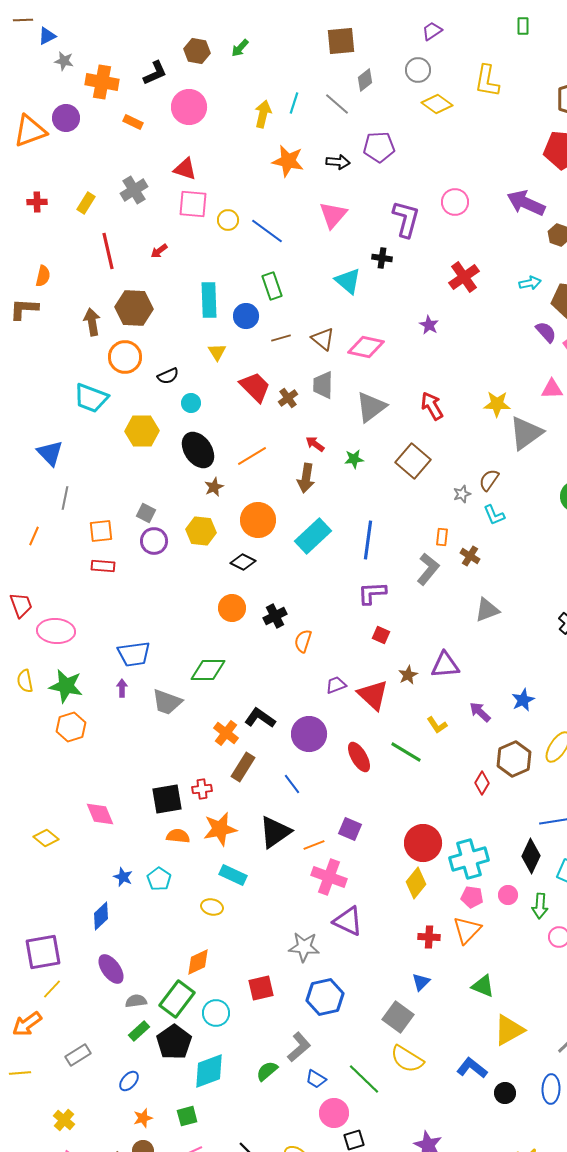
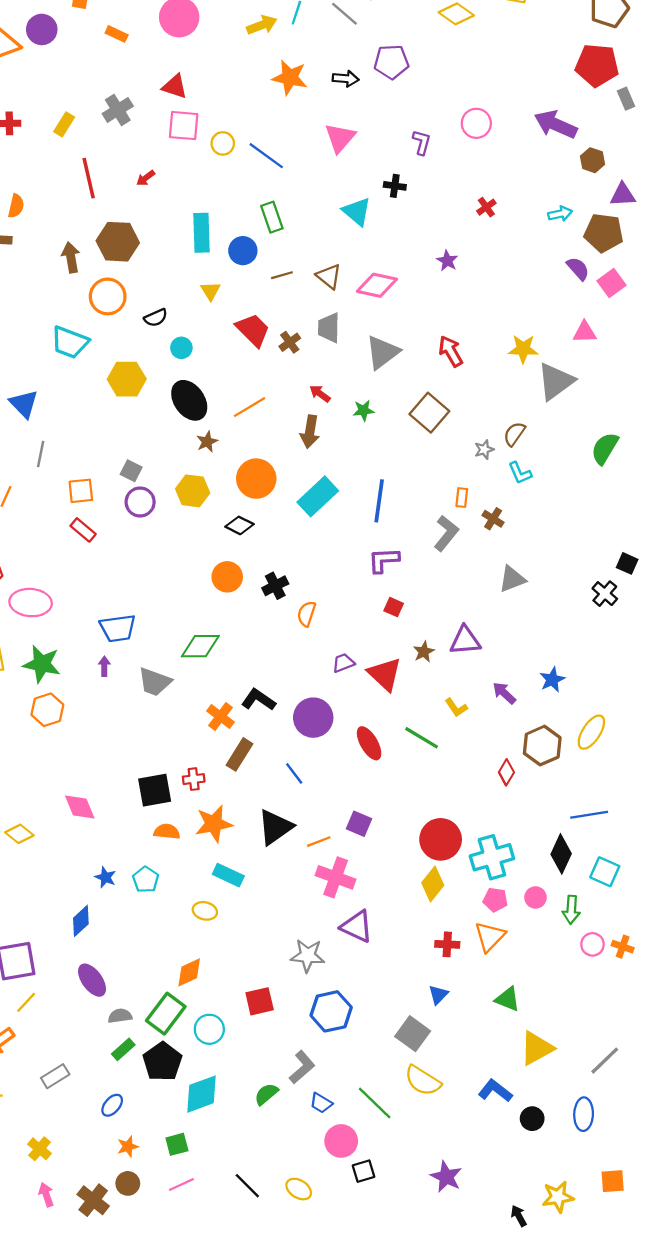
yellow arrow: (263, 114) -> (262, 25), turned 56
purple L-shape: (406, 219) -> (422, 142), size x0.6
red cross: (464, 277) -> (486, 207), size x0.6
red rectangle: (103, 566) -> (83, 530), turned 35

